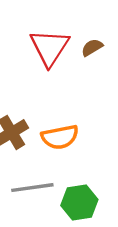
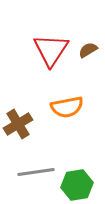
orange semicircle: (60, 137) -> (67, 107), moved

